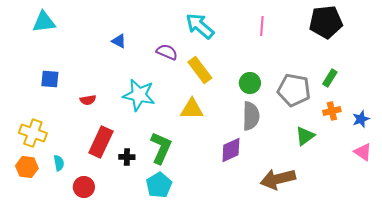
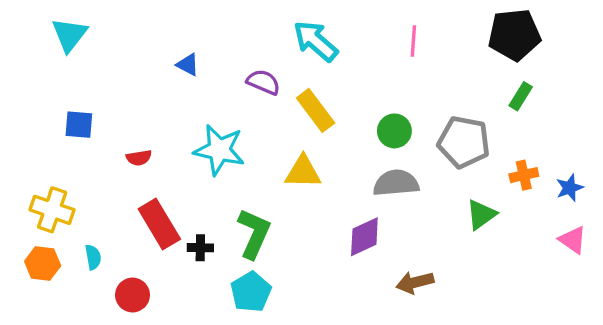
cyan triangle: (44, 22) -> (69, 35), turned -45
green rectangle: (330, 78) -> (521, 96), moved
gray semicircle: (251, 116) -> (396, 183), turned -96
red rectangle: (101, 142) -> (159, 224), turned -56
brown arrow: (278, 179) -> (415, 282), moved, size x0.7

